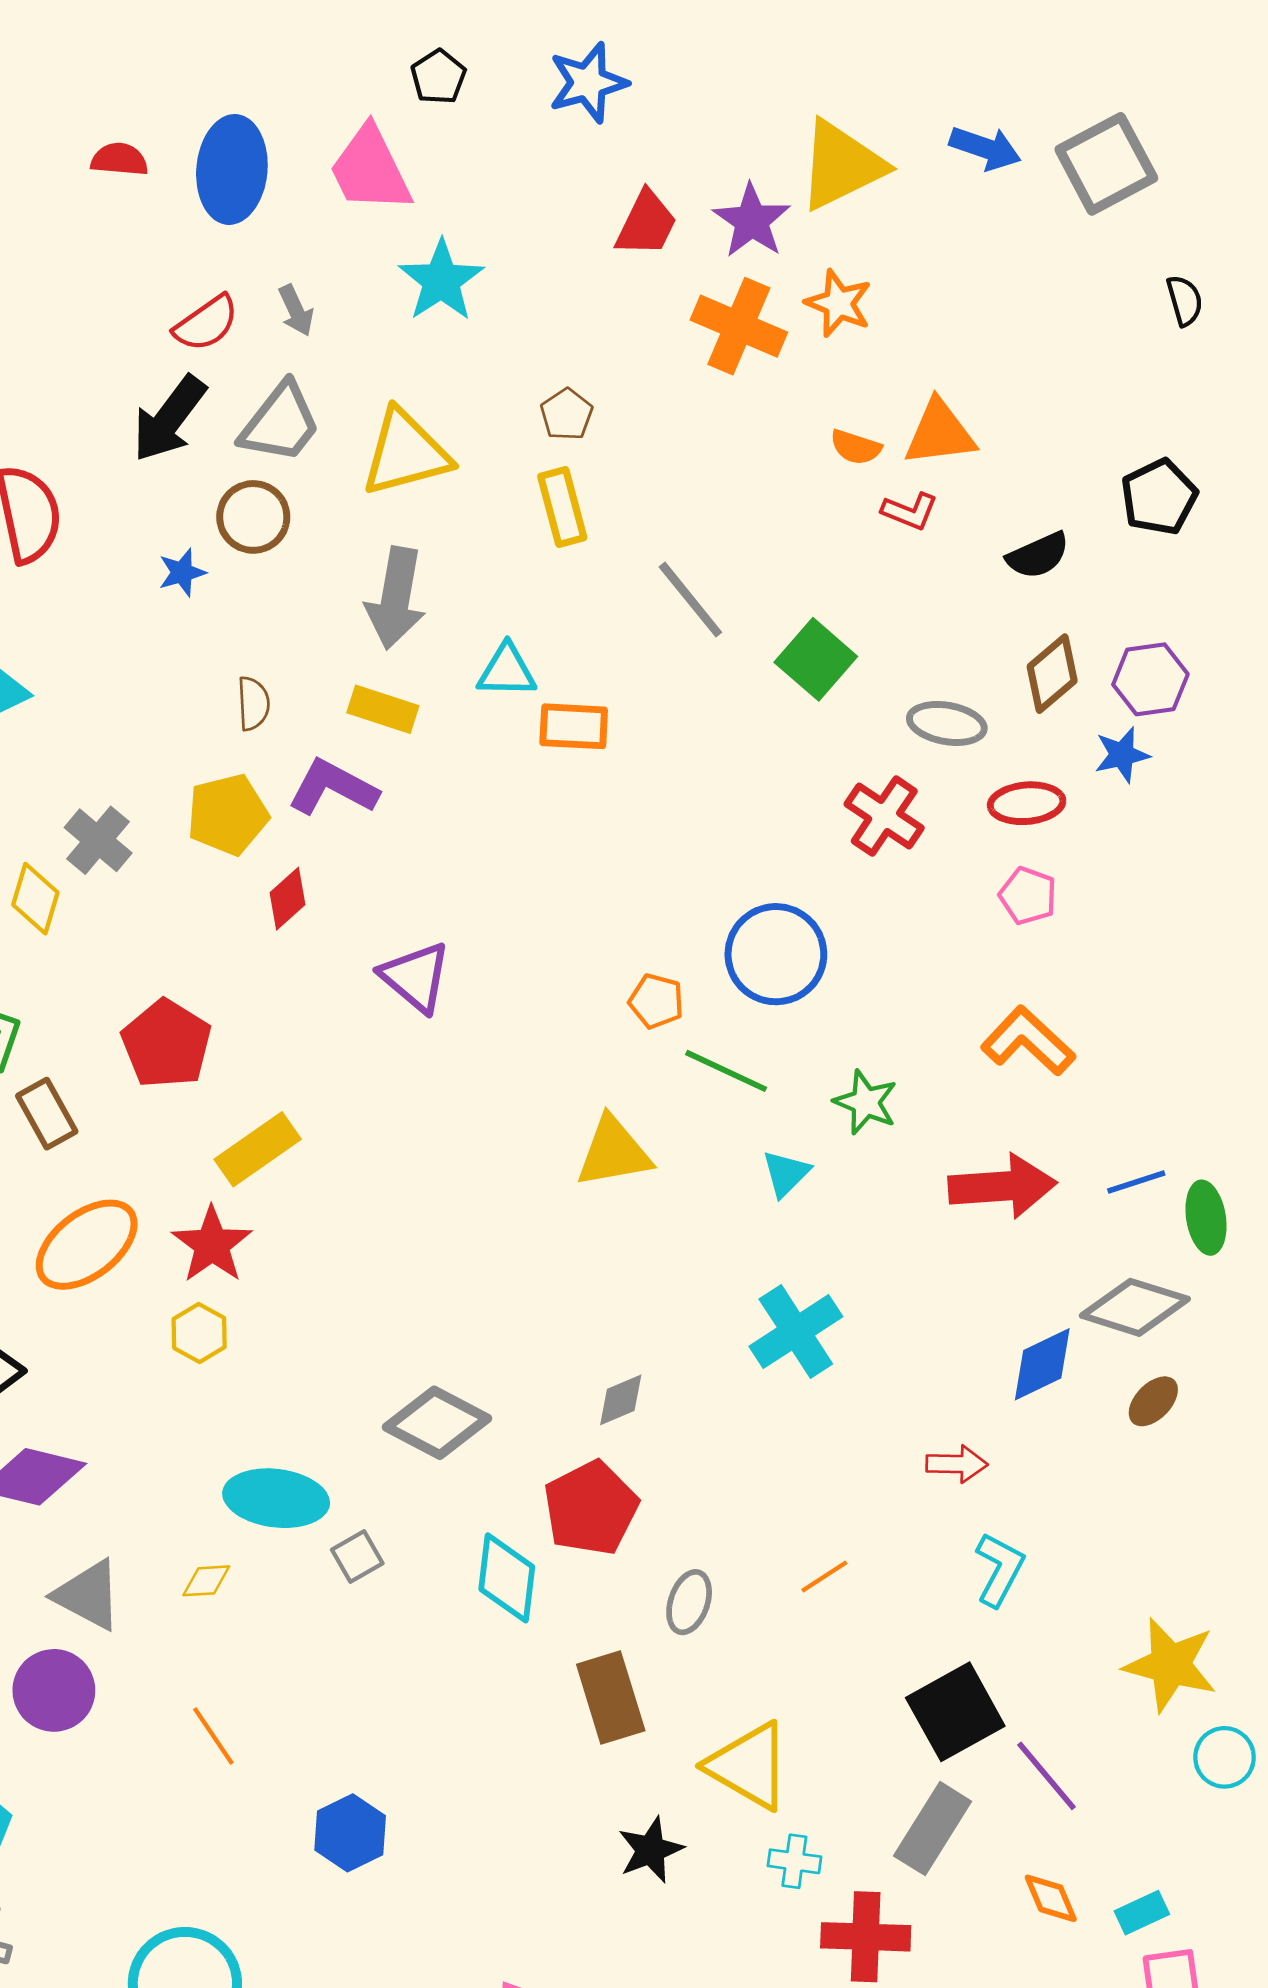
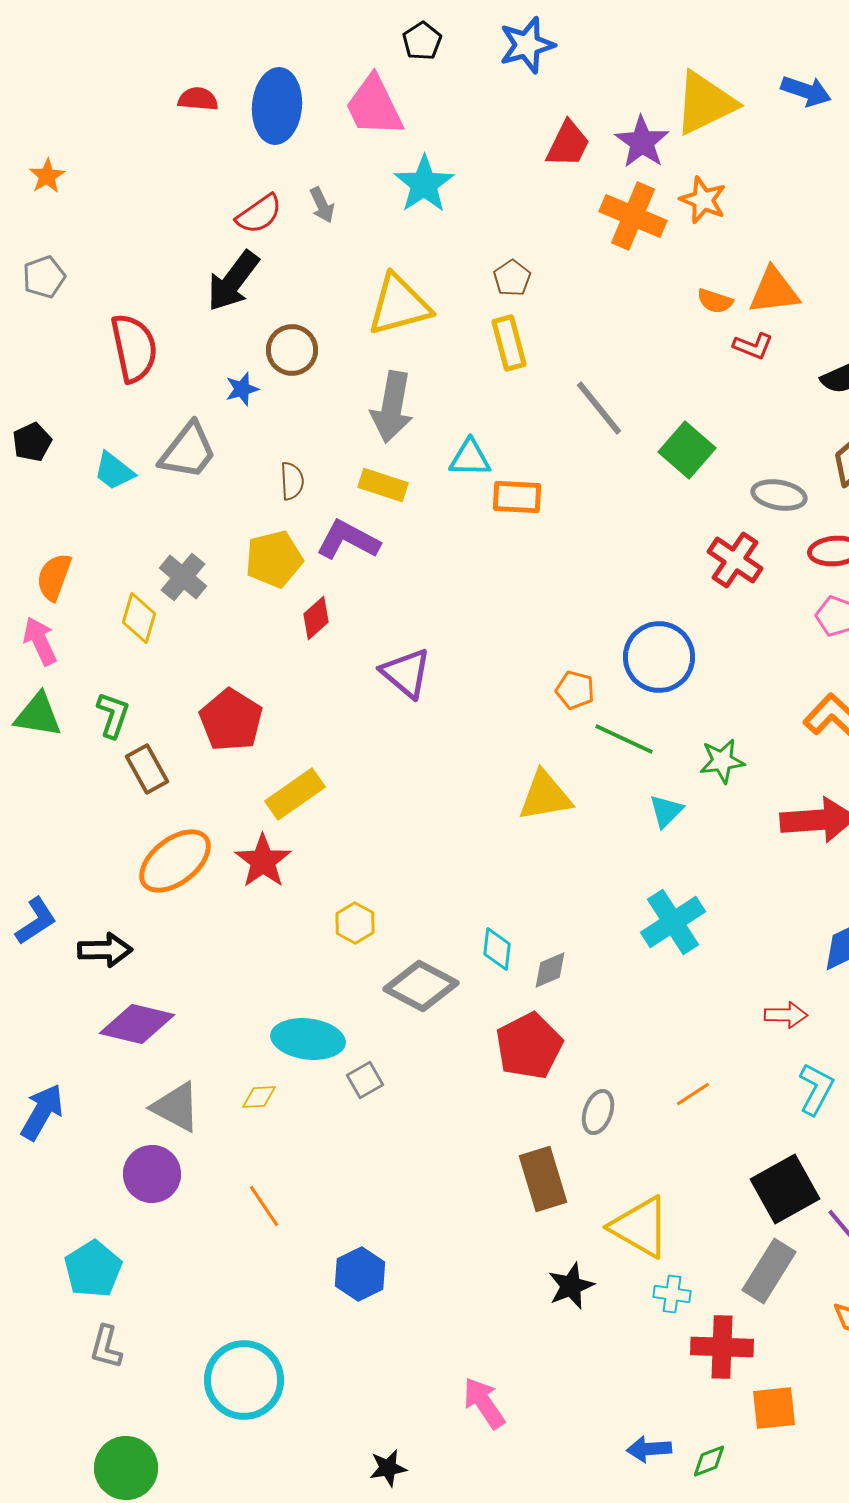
gray trapezoid: (280, 423) -> (188, 451), moved
green star: (866, 1102) -> (722, 761), turned -30
yellow hexagon: (199, 1333) -> (355, 923), moved
cyan diamond: (507, 1578) -> (497, 949), moved, size x0.7

